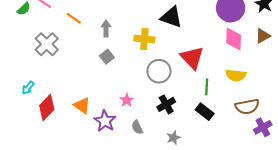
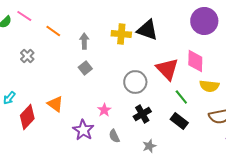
yellow cross: (144, 39) -> (121, 34), moved
pink diamond: (234, 39) -> (195, 61), moved
gray cross: (47, 44) -> (27, 56), size x0.6
green line: (207, 87) -> (181, 97), turned -42
orange triangle: (82, 105) -> (55, 104), moved

